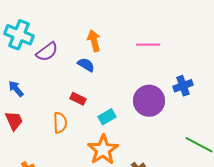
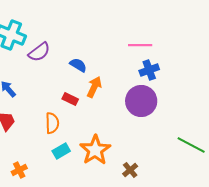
orange arrow: (94, 41) -> (94, 87), moved, turned 40
blue cross: (183, 86) -> (149, 70), moved
cyan rectangle: (107, 117) -> (61, 151), moved

